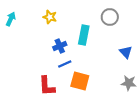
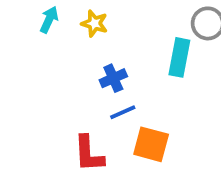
cyan arrow: (11, 19) -> (49, 20), moved
cyan rectangle: (84, 35) -> (179, 57), moved

